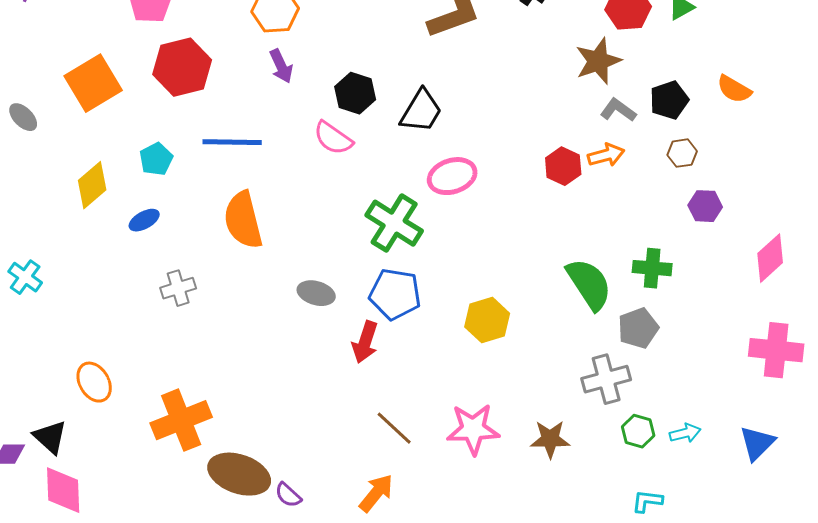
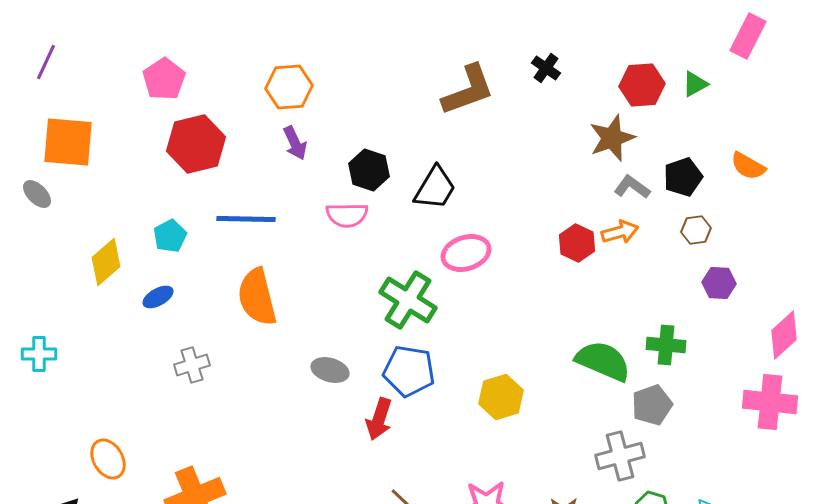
orange square: (93, 83) -> (68, 142), moved, turned 36
pink semicircle: (333, 138) -> (347, 215), turned -36
cyan cross: (25, 277) -> (39, 354), turned -36
green semicircle: (589, 284) -> (603, 361), turned -34
pink cross: (776, 350) -> (770, 402), moved

